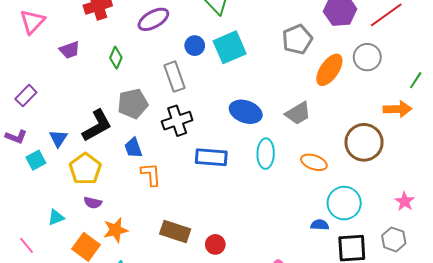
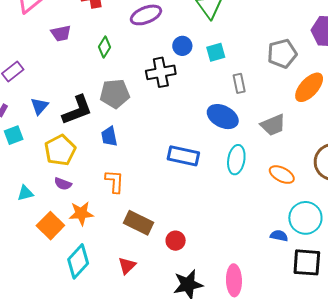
cyan square: (230, 47) -> (216, 52), size x0.6
gray rectangle: (175, 77) -> (239, 83), moved, size x0.7
black cross: (177, 121) -> (161, 72), moved
blue triangle: (58, 138) -> (40, 106), moved
orange L-shape: (151, 174) -> (115, 181), moved

